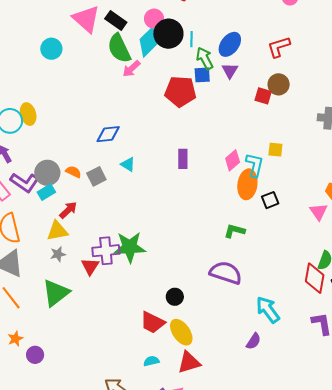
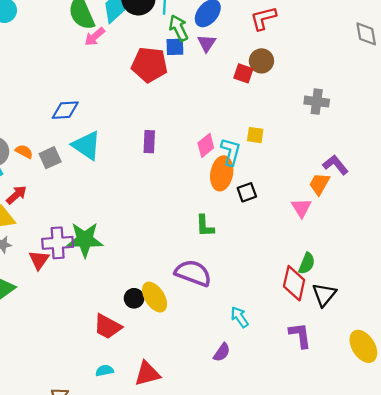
cyan triangle: (128, 164) -> (87, 145), size x1.8
green L-shape: (234, 231) -> (205, 226), turned -110
cyan arrow: (268, 310) -> (239, 317), size x0.7
yellow ellipse: (181, 332) -> (155, 297), moved

